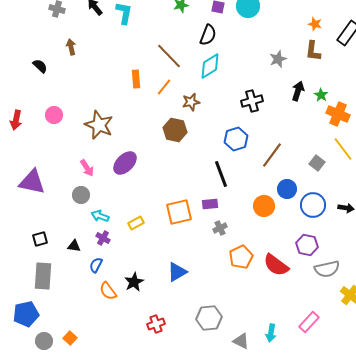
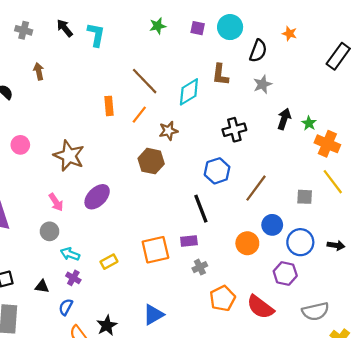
orange star: (315, 24) -> (290, 34), moved
black semicircle: (208, 35) -> (258, 51), moved
brown L-shape: (313, 51) -> (220, 75), moved
gray square: (317, 163) -> (305, 197), turned -35
purple hexagon: (307, 245) -> (285, 274), moved

